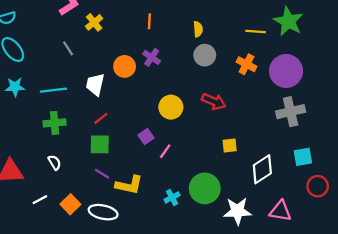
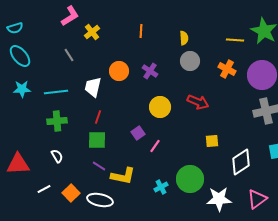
purple cross: (152, 57) -> (150, 71), moved
red line: (101, 118) -> (98, 117), turned -32
pink triangle: (280, 211) -> (257, 199), turned -45

